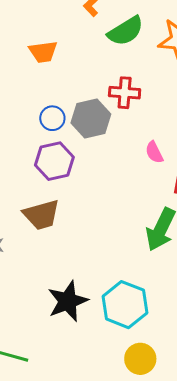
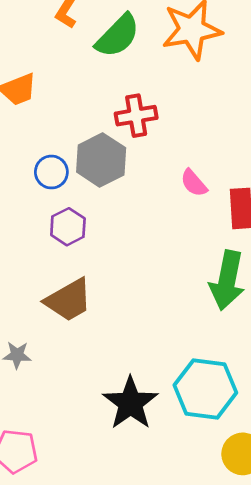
purple hexagon: (54, 161) -> (68, 227), size x0.7

